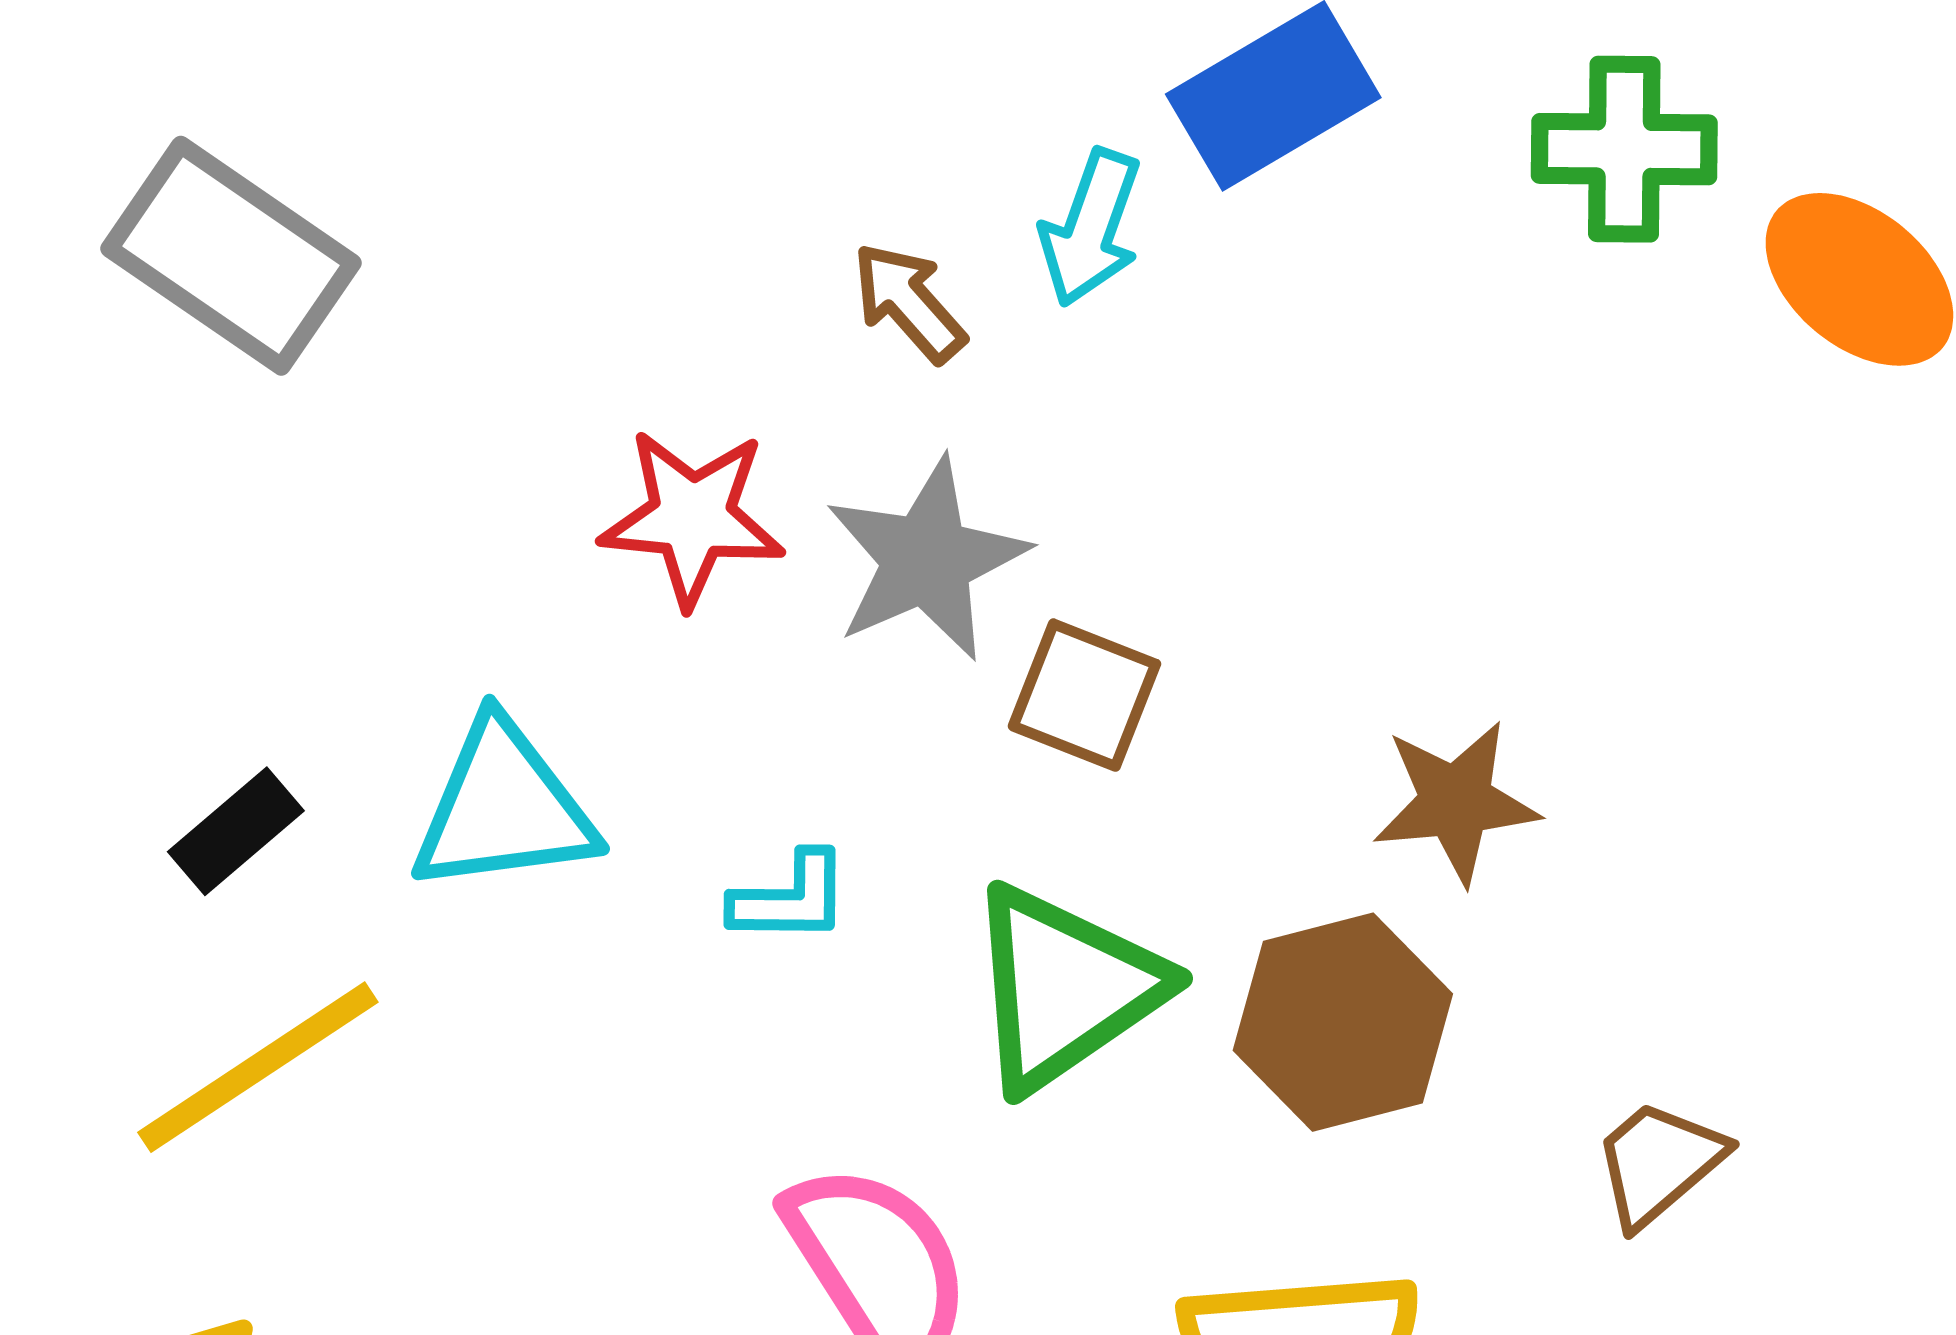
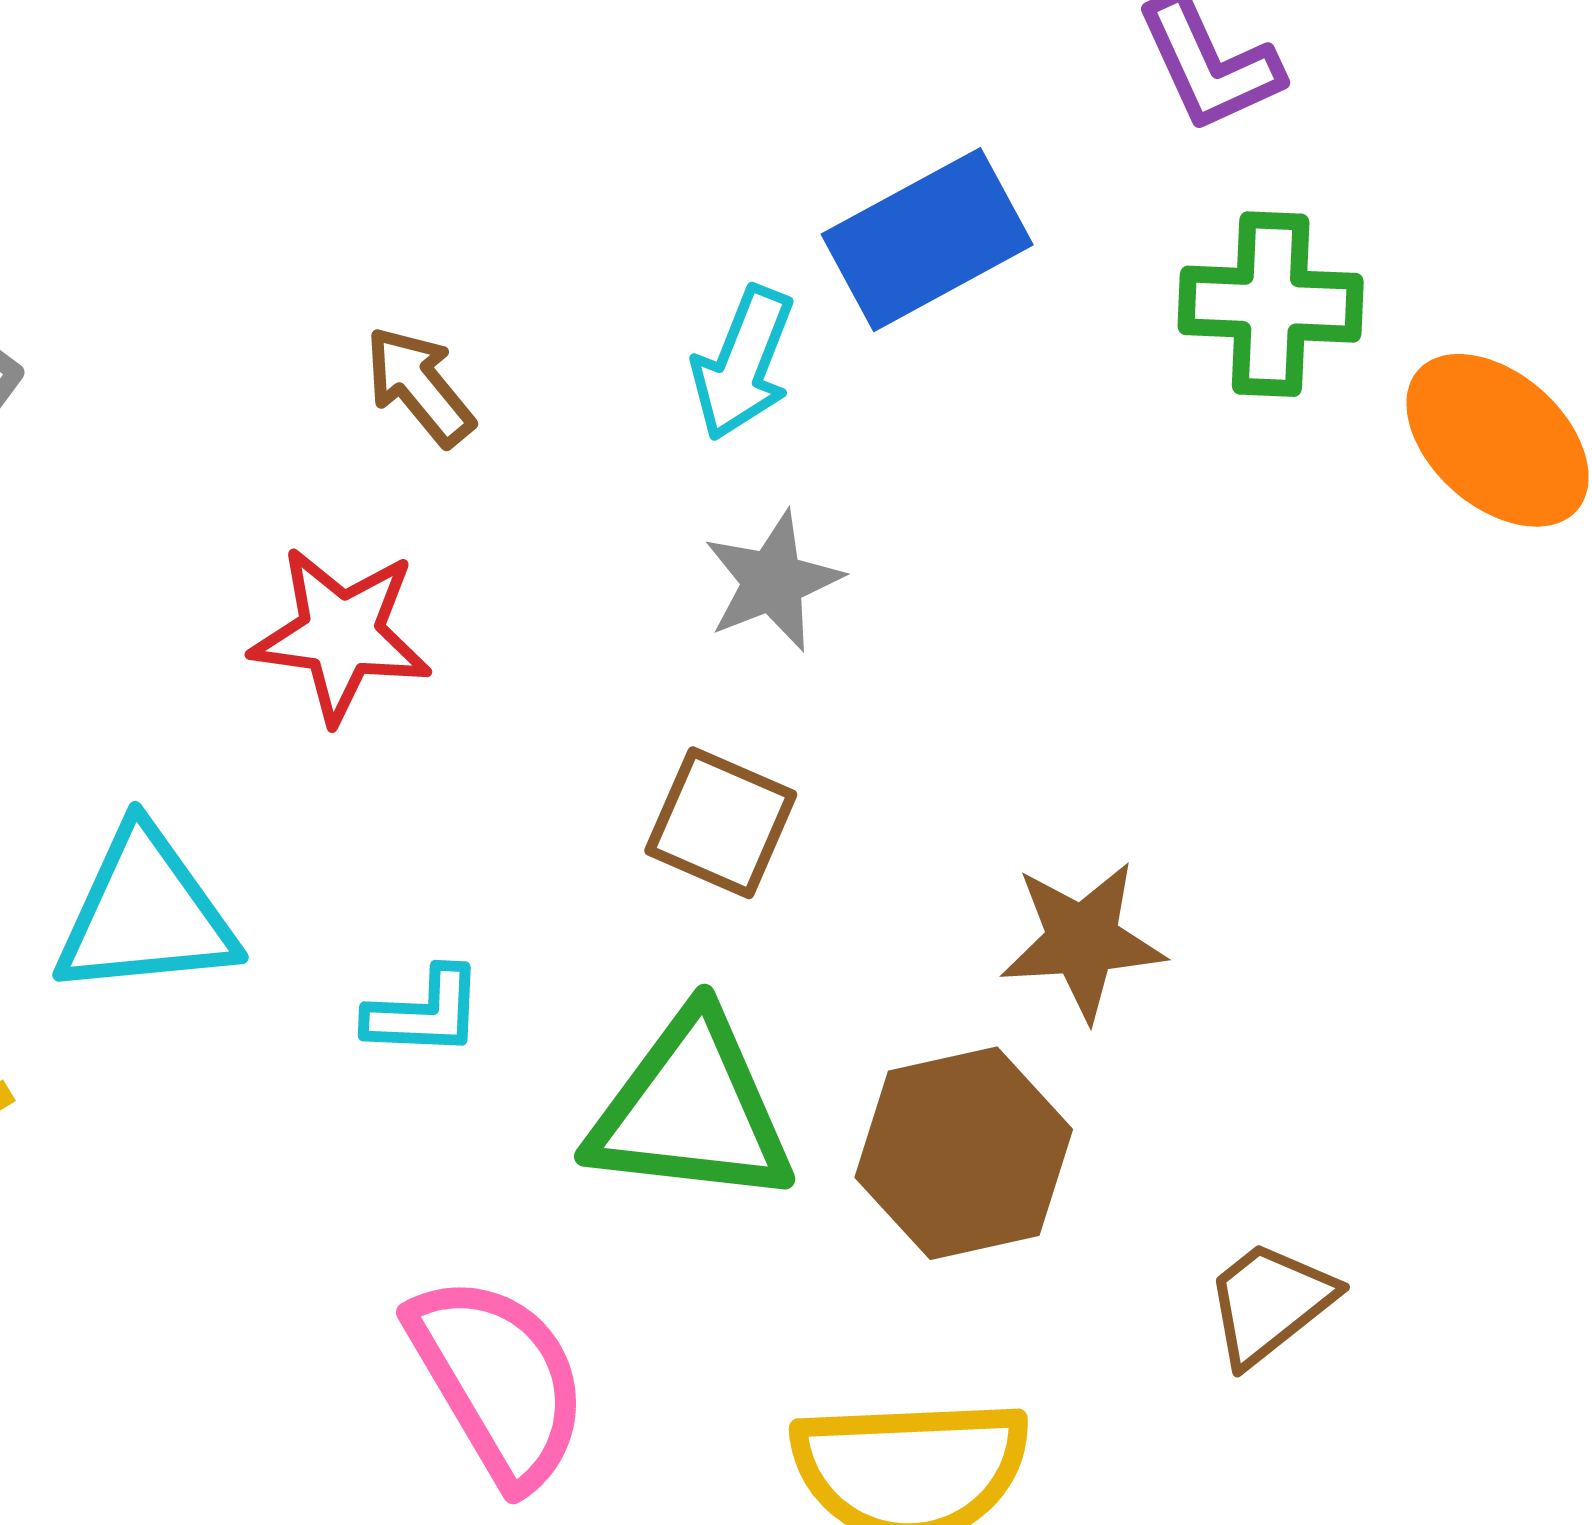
brown arrow: (909, 302) -> (419, 386), moved
gray star: (927, 560) -> (773, 581), moved, size x0.7
green triangle: (1065, 988) -> (691, 1110), turned 39

